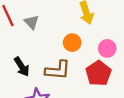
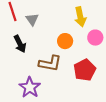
pink circle: (107, 48) -> (95, 38), moved
black arrow: (22, 67) -> (20, 44), moved

